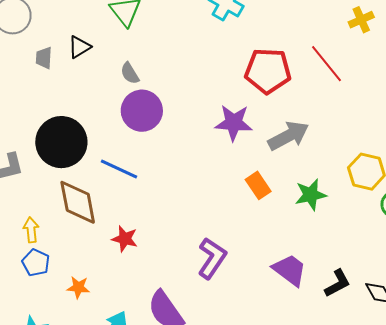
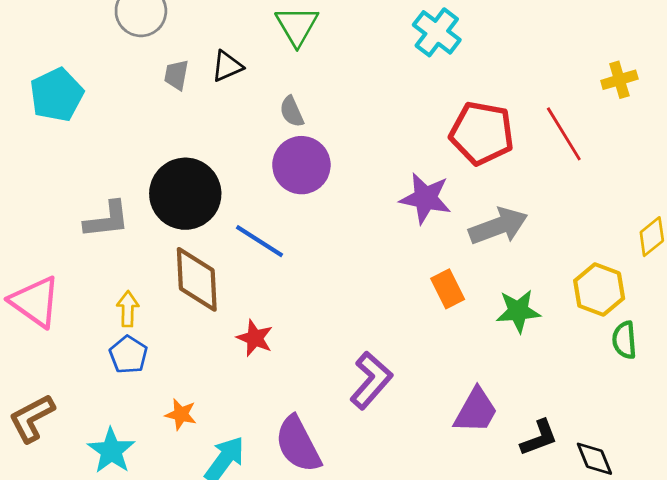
purple trapezoid: (290, 270) -> (476, 411), turned 75
orange star: (78, 287) -> (181, 414), moved

